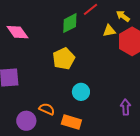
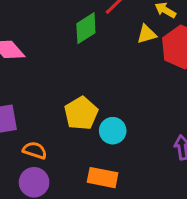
yellow pentagon: (64, 59) -> (81, 113), moved
orange semicircle: (47, 109) -> (35, 150), moved

